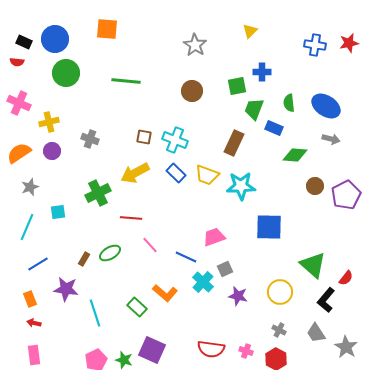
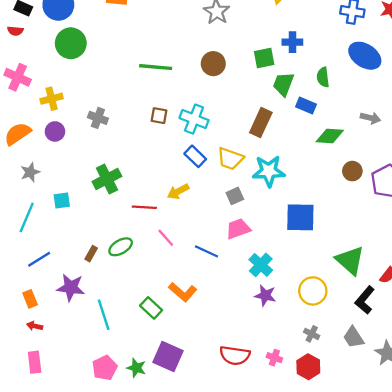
green line: (126, 81) -> (156, 67), moved
blue ellipse: (326, 106) -> (365, 56), moved
yellow arrow: (135, 173) -> (178, 191), moved, size x0.7
gray square: (225, 269) -> (235, 196), moved
cyan cross: (203, 282) -> (261, 265), moved

